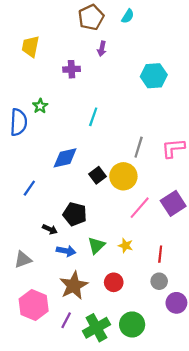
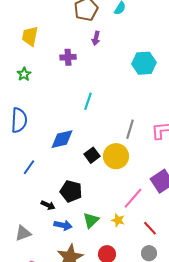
green star: (40, 106) -> (24, 74), moved
blue semicircle: (19, 122) -> (19, 120), moved
pink line: (140, 208) -> (133, 198), moved
red line: (160, 254) -> (150, 228), turned -49

